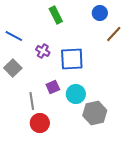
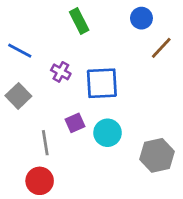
gray hexagon: (95, 113) -> (157, 155), moved
red circle: (40, 123) -> (40, 181), moved

